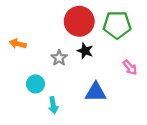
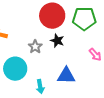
cyan circle: (35, 84) -> (15, 69), size x1.5
cyan arrow: (53, 105) -> (40, 87), moved

